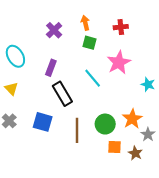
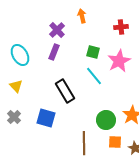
orange arrow: (85, 23) -> (82, 16), moved
green square: (90, 43) -> (93, 52), moved
purple rectangle: (51, 68) -> (54, 52), moved
brown line: (77, 130) -> (84, 143), moved

